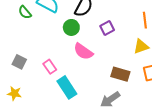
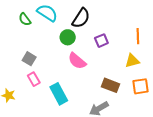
gray square: (19, 62) -> (29, 59), moved
pink rectangle: (50, 67) -> (34, 79), moved

